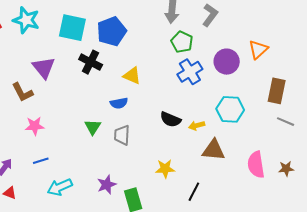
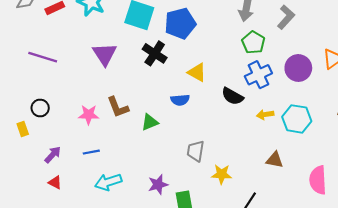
brown L-shape: (22, 92) -> (118, 107), moved
black semicircle: (170, 119) -> (232, 96), moved
yellow arrow: (197, 126) -> (265, 115), moved
green triangle: (93, 127) -> (150, 122), turned 30
gray trapezoid: (122, 135) -> (196, 151), moved
brown triangle: (214, 150) -> (275, 160), size x0.7

